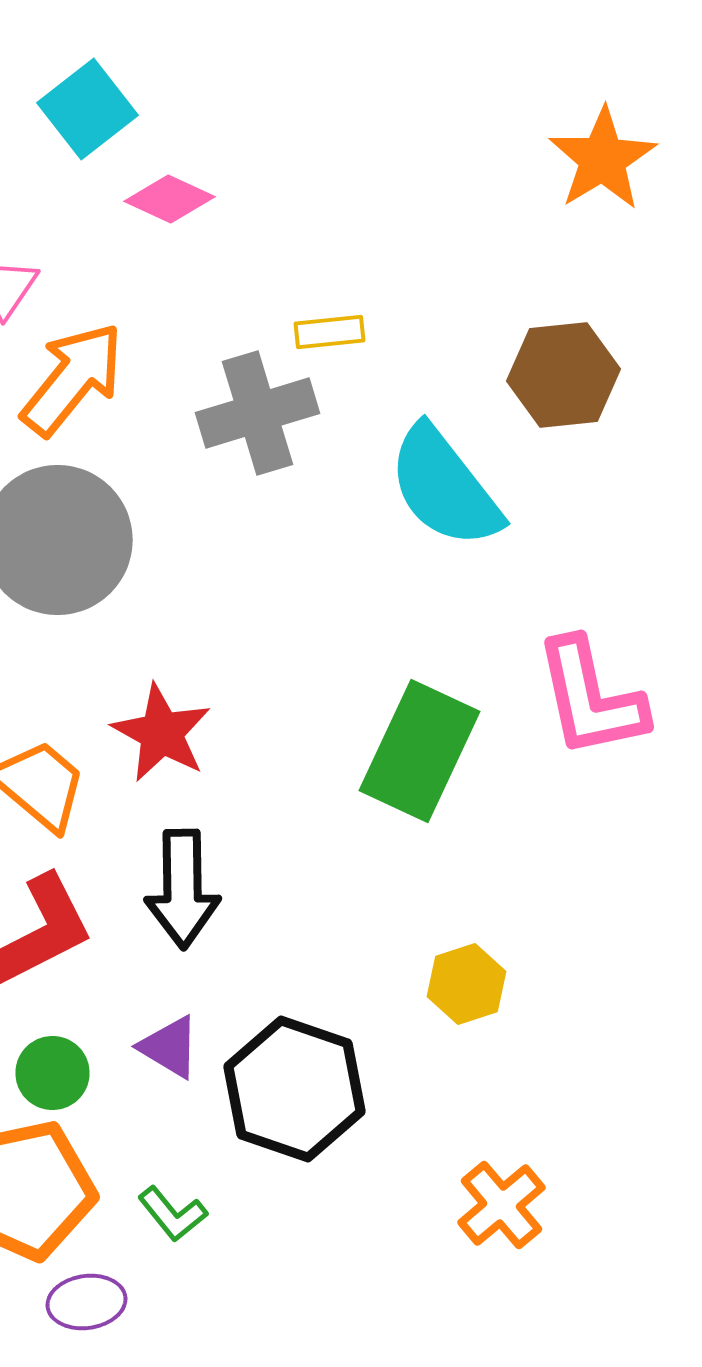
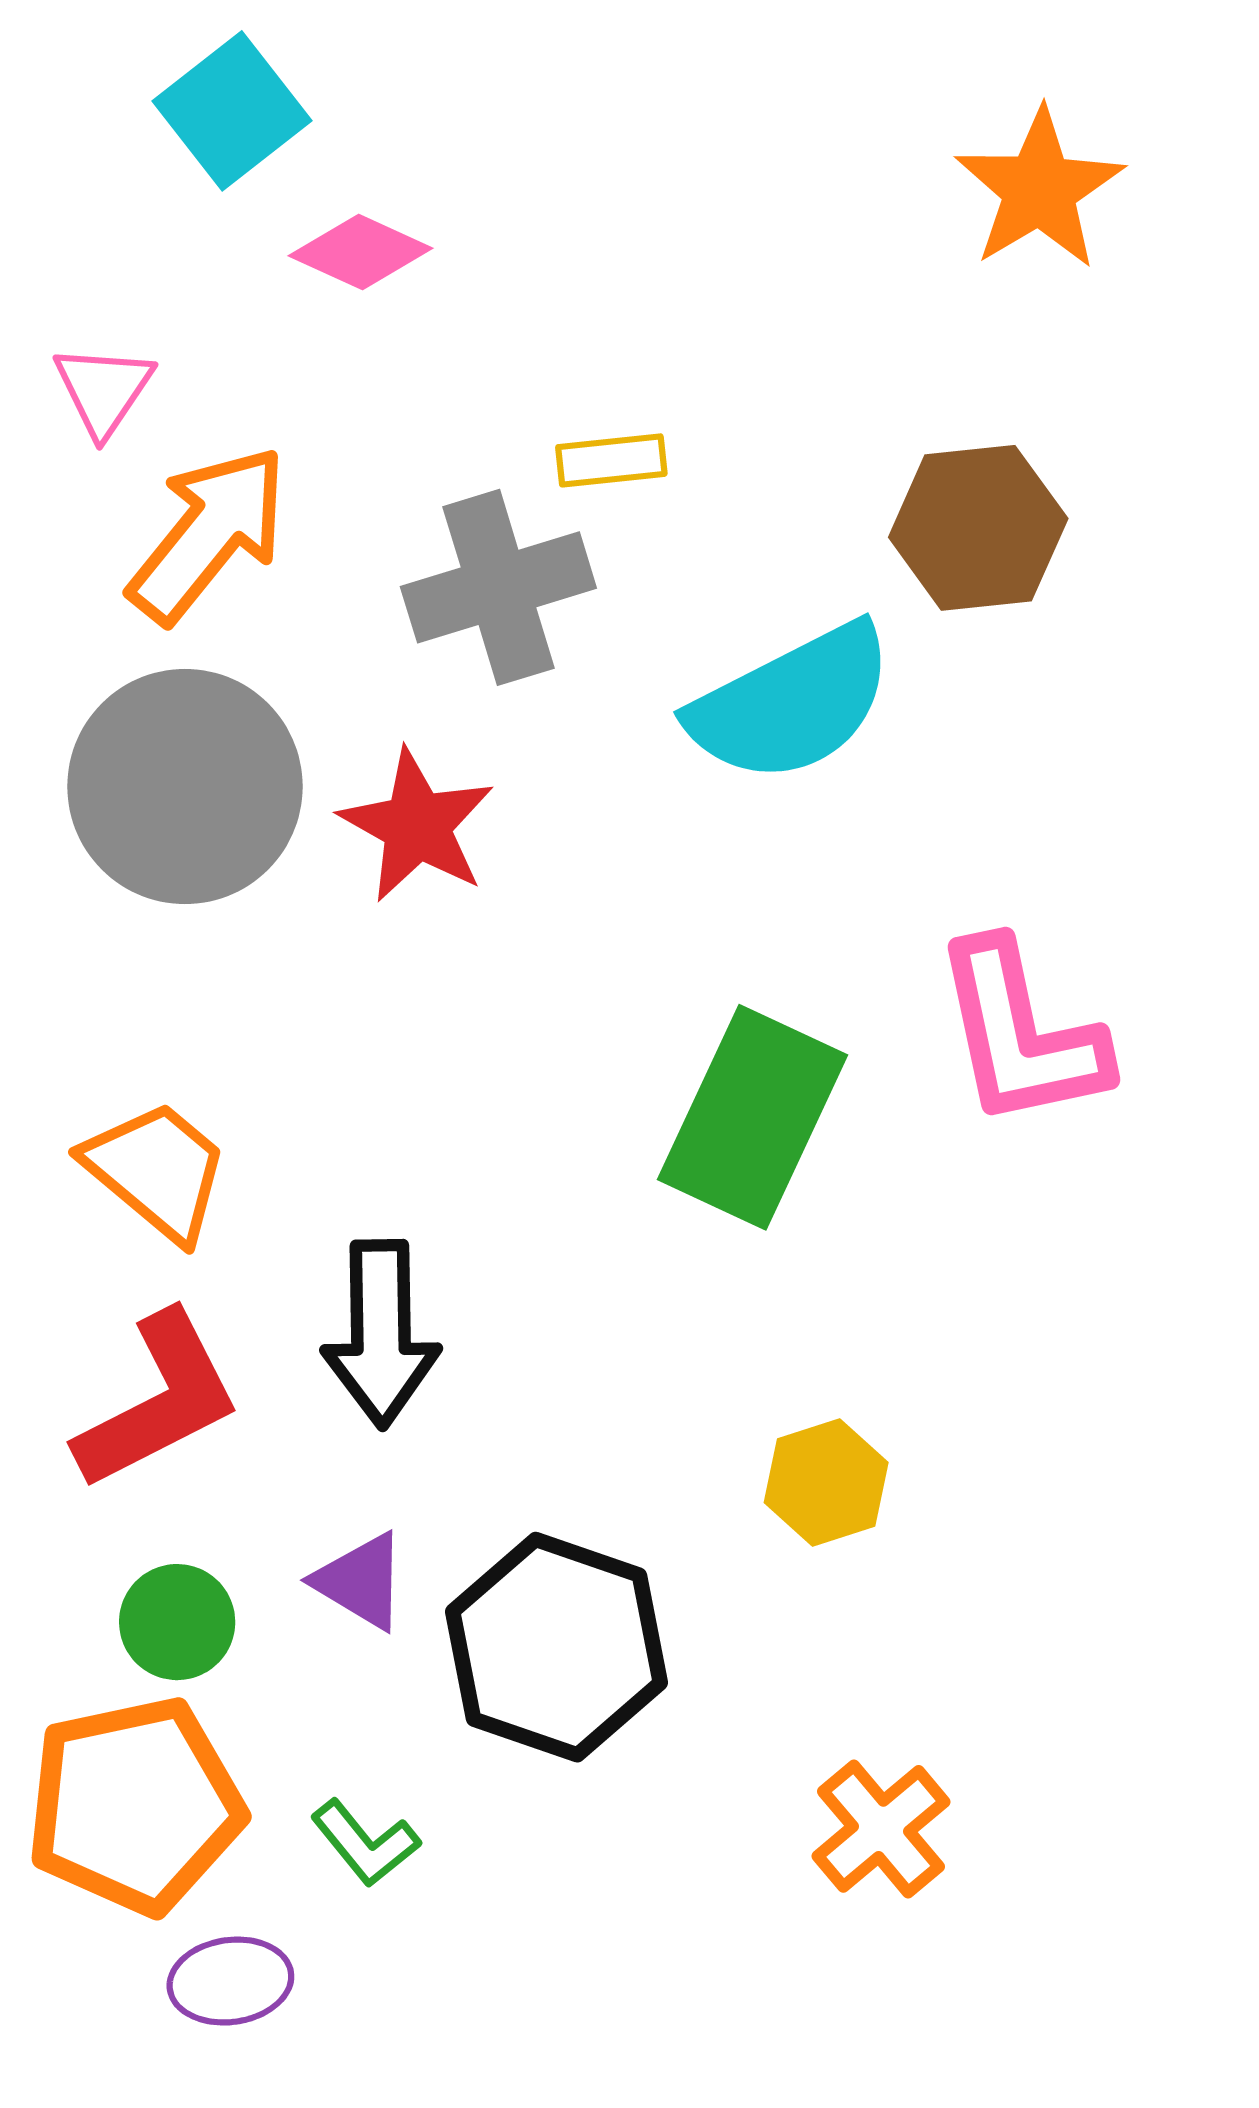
cyan semicircle: (444, 487) -> (792, 703), turned -79
red star: (162, 733) -> (417, 826), moved

